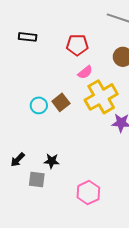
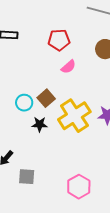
yellow cross: (101, 97) -> (74, 116), moved
black star: (52, 161) -> (40, 124), moved

